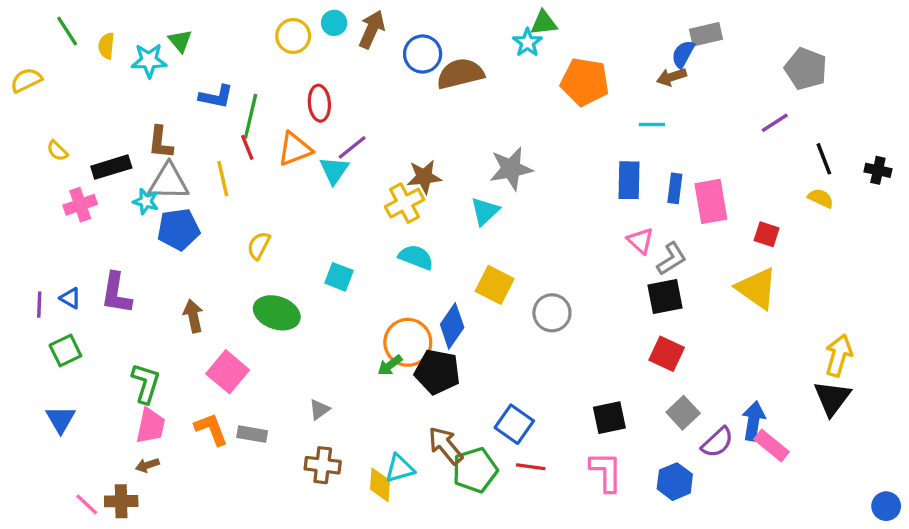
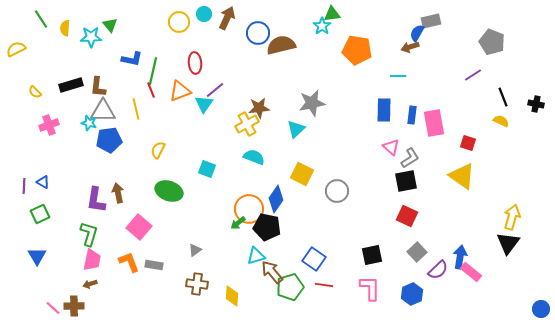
black rectangle: (111, 167) -> (71, 85), moved
purple L-shape: (116, 293) -> (96, 200), moved
cyan triangle: (400, 468) -> (256, 256), moved

